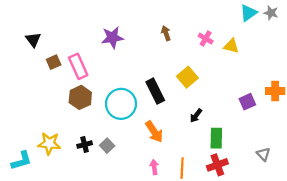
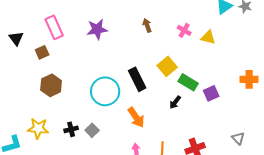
black triangle: (33, 40) -> (16, 38), moved
pink rectangle: (78, 66) -> (54, 27), moved
brown hexagon: (80, 97) -> (51, 85), moved
purple square: (247, 102) -> (211, 93), moved
green rectangle: (216, 138) -> (188, 82), moved, turned -60

